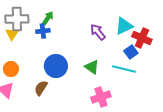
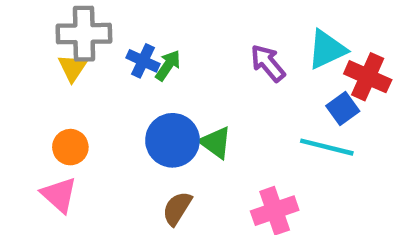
green arrow: (48, 18) -> (168, 65), moved
blue cross: (43, 31) -> (143, 61), turned 32
green triangle: (92, 67) -> (216, 143), moved
brown semicircle: (41, 88) -> (177, 208), moved

